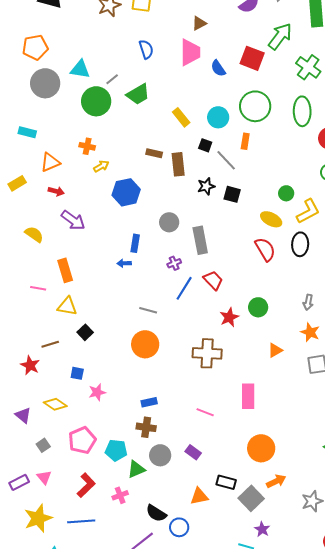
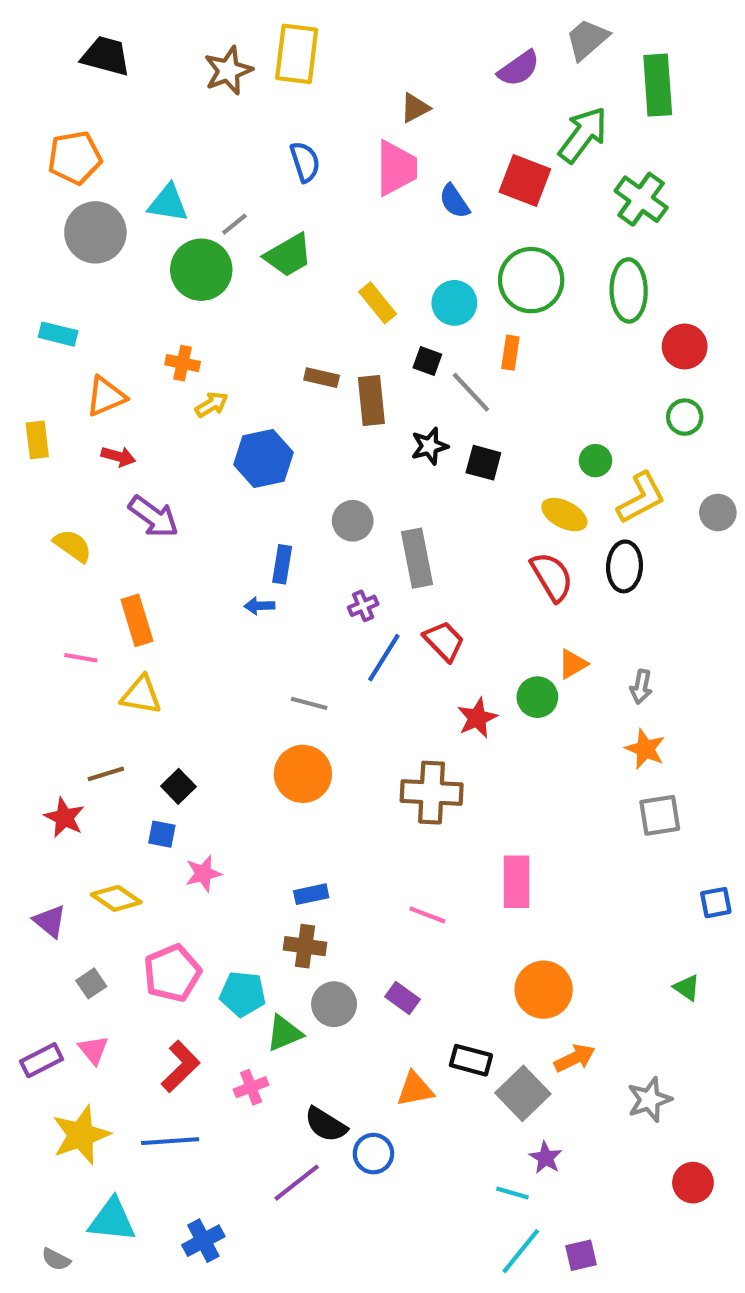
yellow rectangle: (17, 183) -> (37, 440), turned -66
black square: (85, 332) -> (178, 786), moved
orange triangle: (275, 350) -> (573, 664), moved

